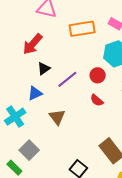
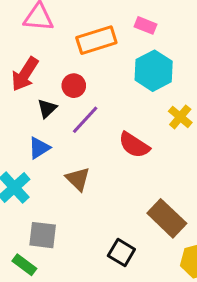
red circle: (98, 75) -> (74, 86), moved
red semicircle: (97, 100) -> (134, 145), size x1.5
gray square: (29, 150) -> (43, 235), turned -30

